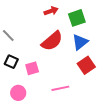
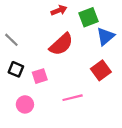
blue triangle: (80, 42) -> (105, 36), moved

